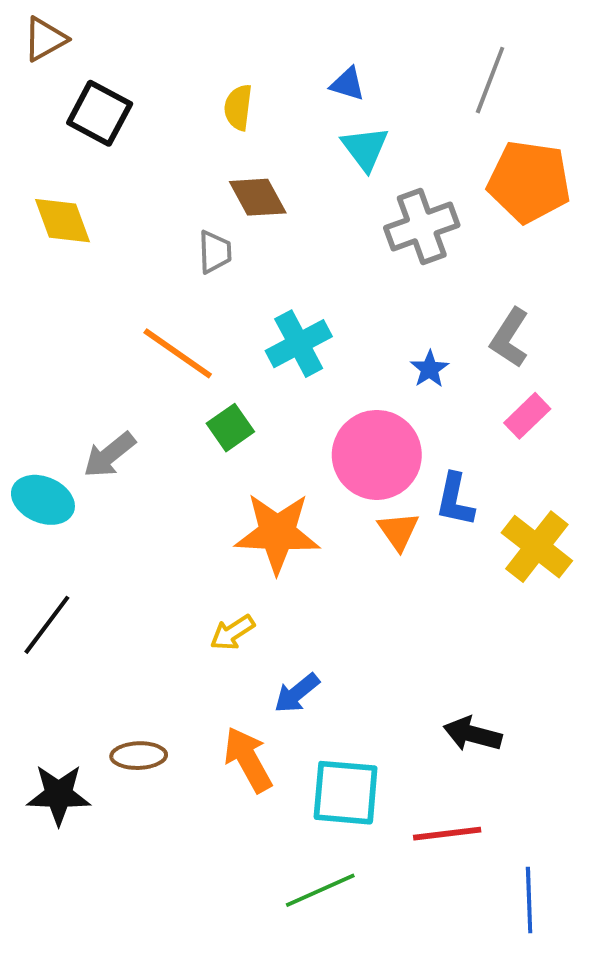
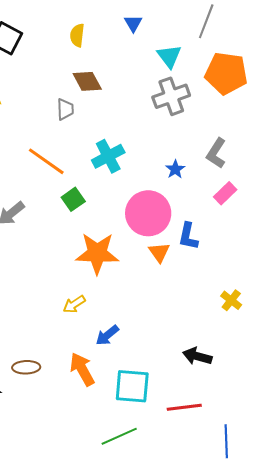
blue triangle: (348, 84) -> (133, 23), turned 42
cyan triangle: (365, 148) -> (169, 56), moved
yellow cross: (537, 547) -> (231, 300), moved, size x0.6

